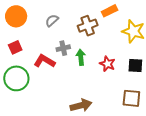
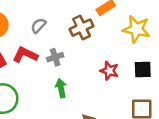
green arrow: (81, 57) -> (61, 88), moved
red L-shape: (44, 61) -> (25, 55), moved

